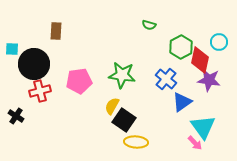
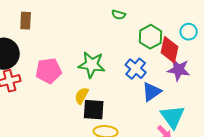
black square: (124, 120) -> (94, 110), turned -30

